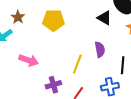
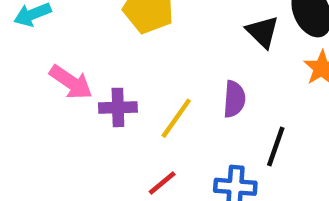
purple cross: (53, 85) -> (118, 107), moved

